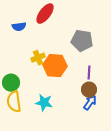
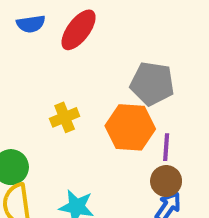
blue semicircle: (19, 27) -> (31, 24), moved
orange hexagon: (55, 66) -> (130, 127), moved

